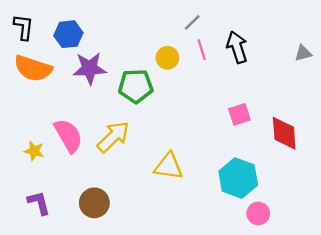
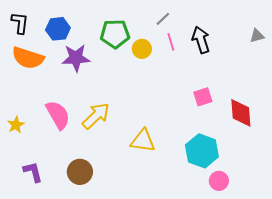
gray triangle: (303, 53) -> (257, 36), moved
green pentagon: (136, 86) -> (115, 34), moved
yellow star: (34, 151) -> (16, 125), moved, turned 30

